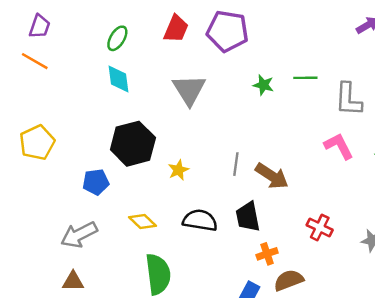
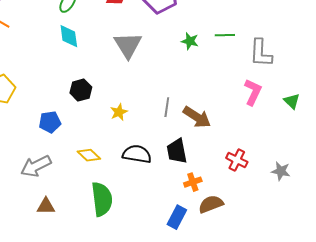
black hexagon: (133, 144) -> (81, 90), size x0.6
pink L-shape: (339, 146) -> (253, 92), turned 52
brown triangle: (73, 281) -> (46, 206), moved

